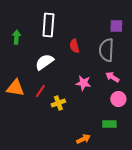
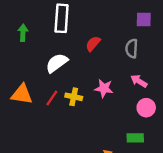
red semicircle: (74, 46) -> (93, 44), turned 56
gray semicircle: (106, 50) -> (132, 48), size x0.7
yellow cross: (58, 103) -> (74, 97), moved, turned 32

